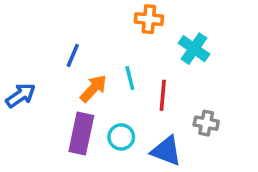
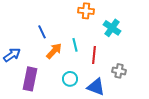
blue line: (73, 55) -> (42, 32), turned -48
purple rectangle: (81, 133) -> (30, 79), moved

